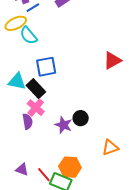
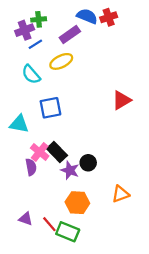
yellow ellipse: (16, 23) -> (61, 61), moved
black rectangle: (36, 89) -> (57, 152), moved
orange hexagon: (70, 167) -> (77, 203), moved

